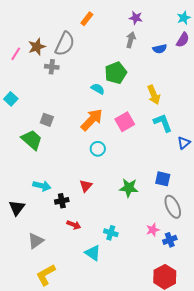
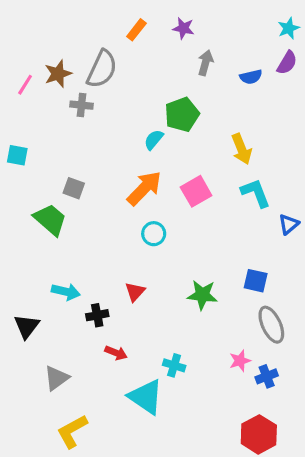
purple star: (136, 18) -> (183, 28), moved
cyan semicircle: (98, 89) -> (154, 140), turned -80
cyan square: (11, 99) -> (17, 155), turned -32
cyan triangle: (93, 253) -> (146, 397), size x1.4

